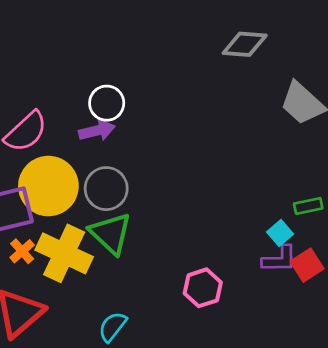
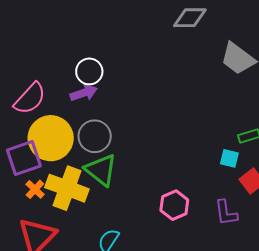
cyan square: (280, 233) -> (229, 158), turned -30
purple L-shape: (280, 259) -> (226, 213), moved, turned 88

